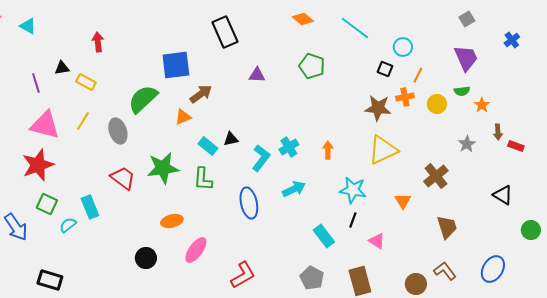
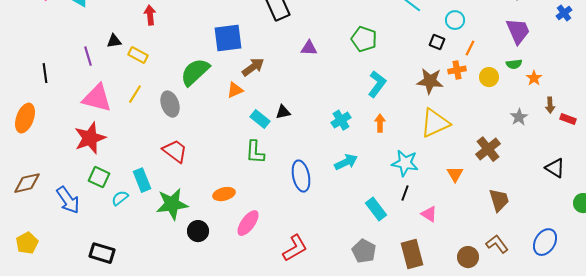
cyan L-shape: (261, 158) -> (377, 84), moved
green star: (163, 168) -> (172, 204), moved

